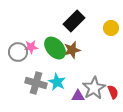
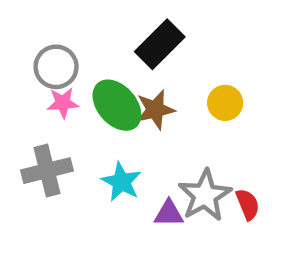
yellow circle: (111, 28) -> (225, 103), moved
gray circle: (18, 52) -> (56, 67), moved
gray cross: (36, 83) -> (47, 171), moved, turned -30

